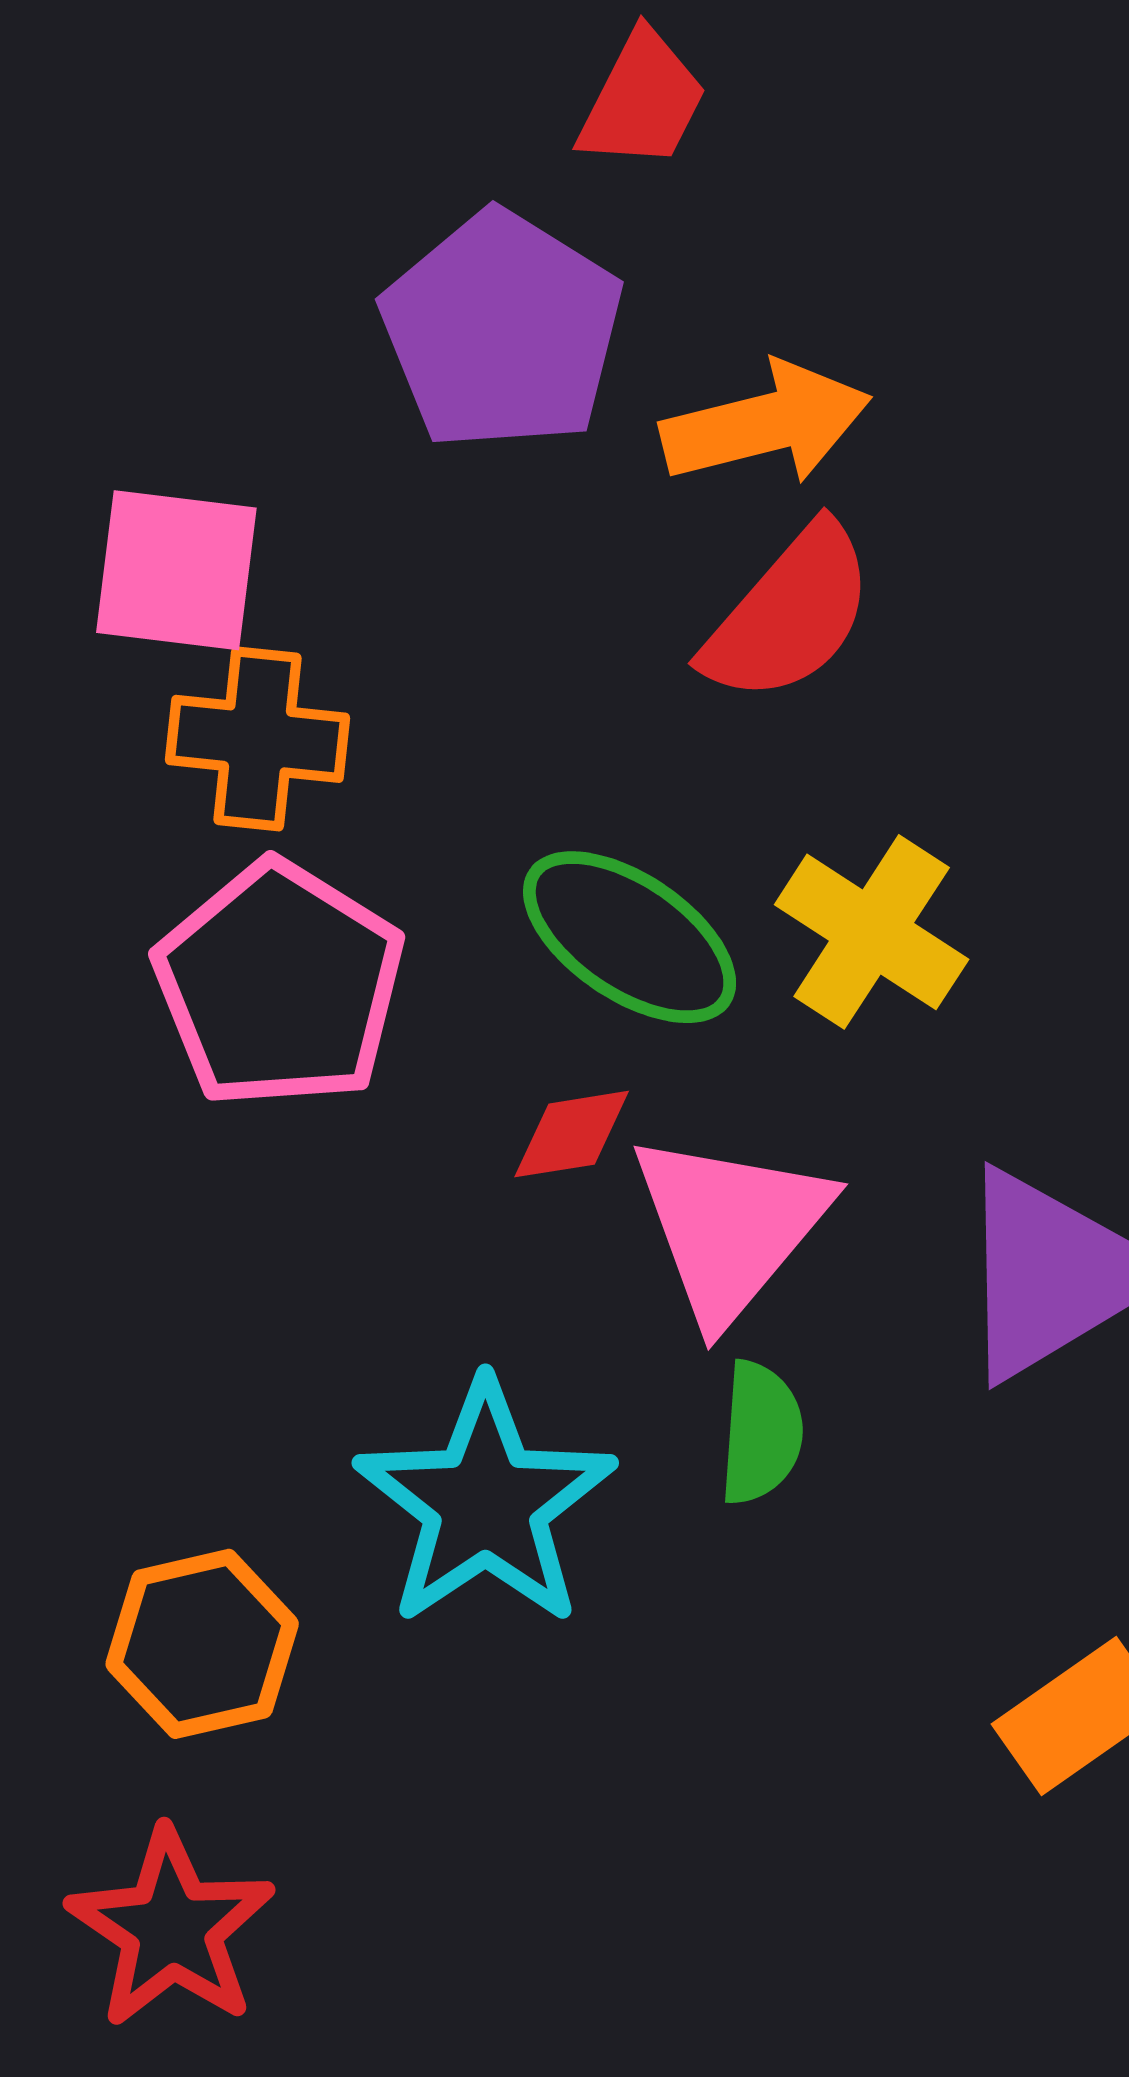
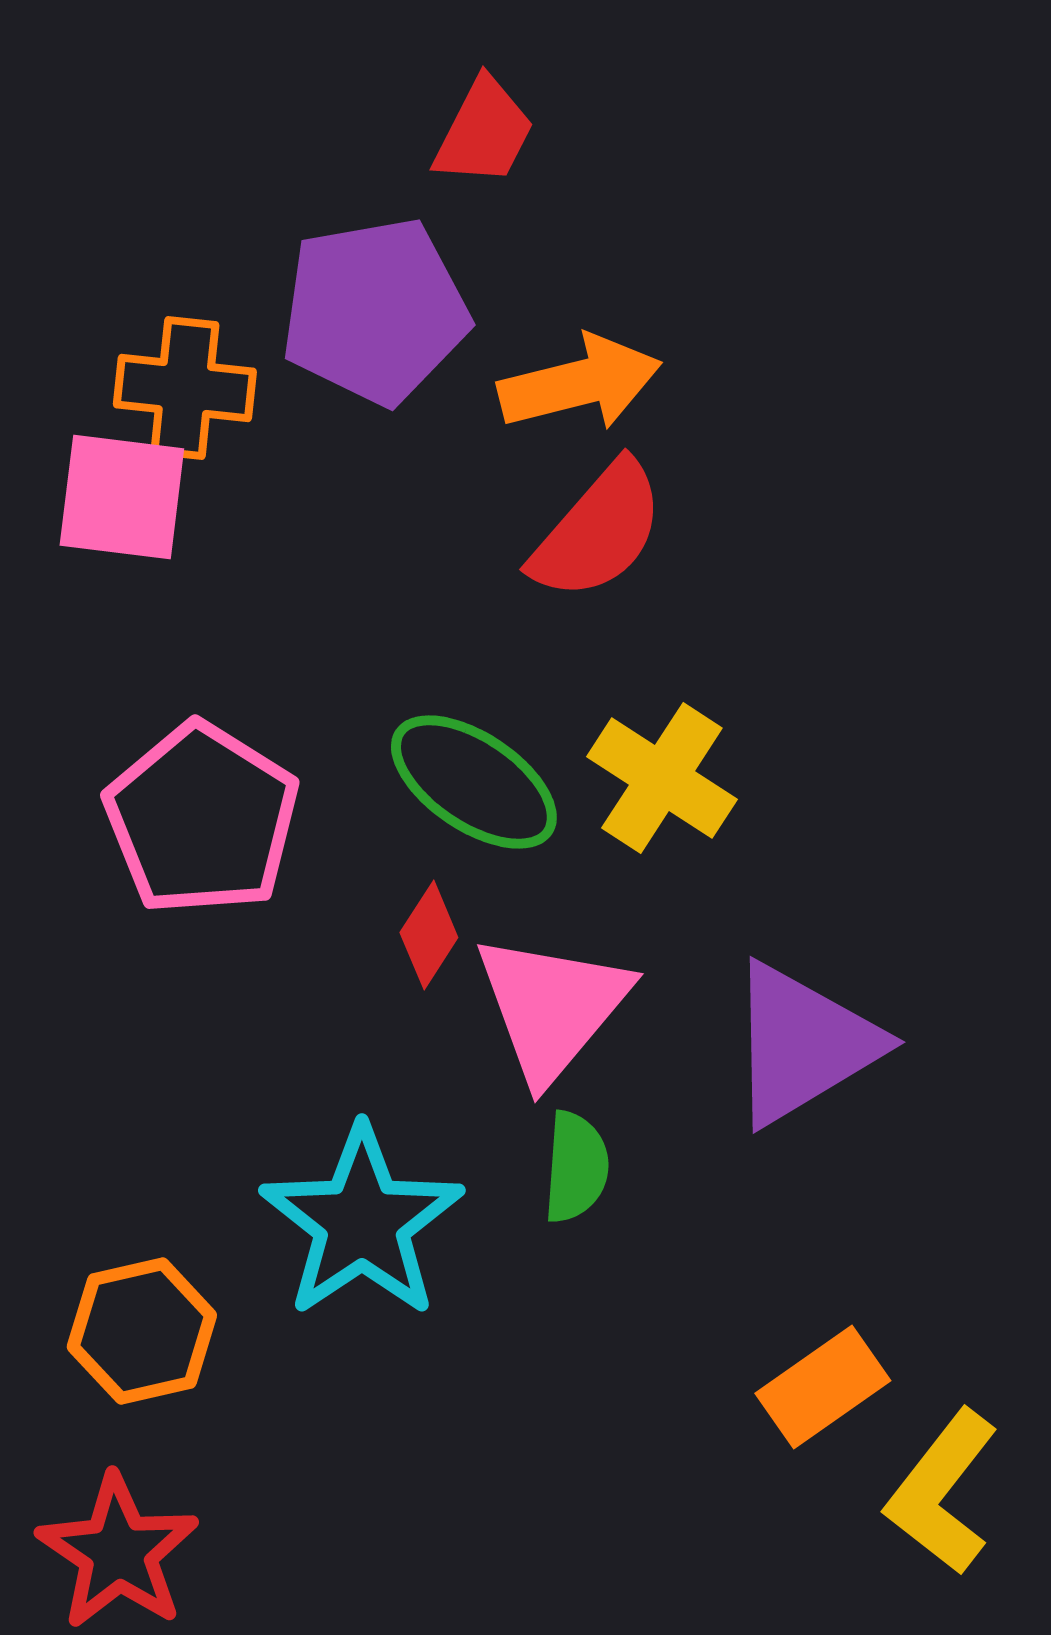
purple pentagon: (502, 331) -> (375, 311), turned 30
orange cross: (257, 739) -> (185, 388), moved
red diamond: (572, 1134) -> (429, 935), turned -48

